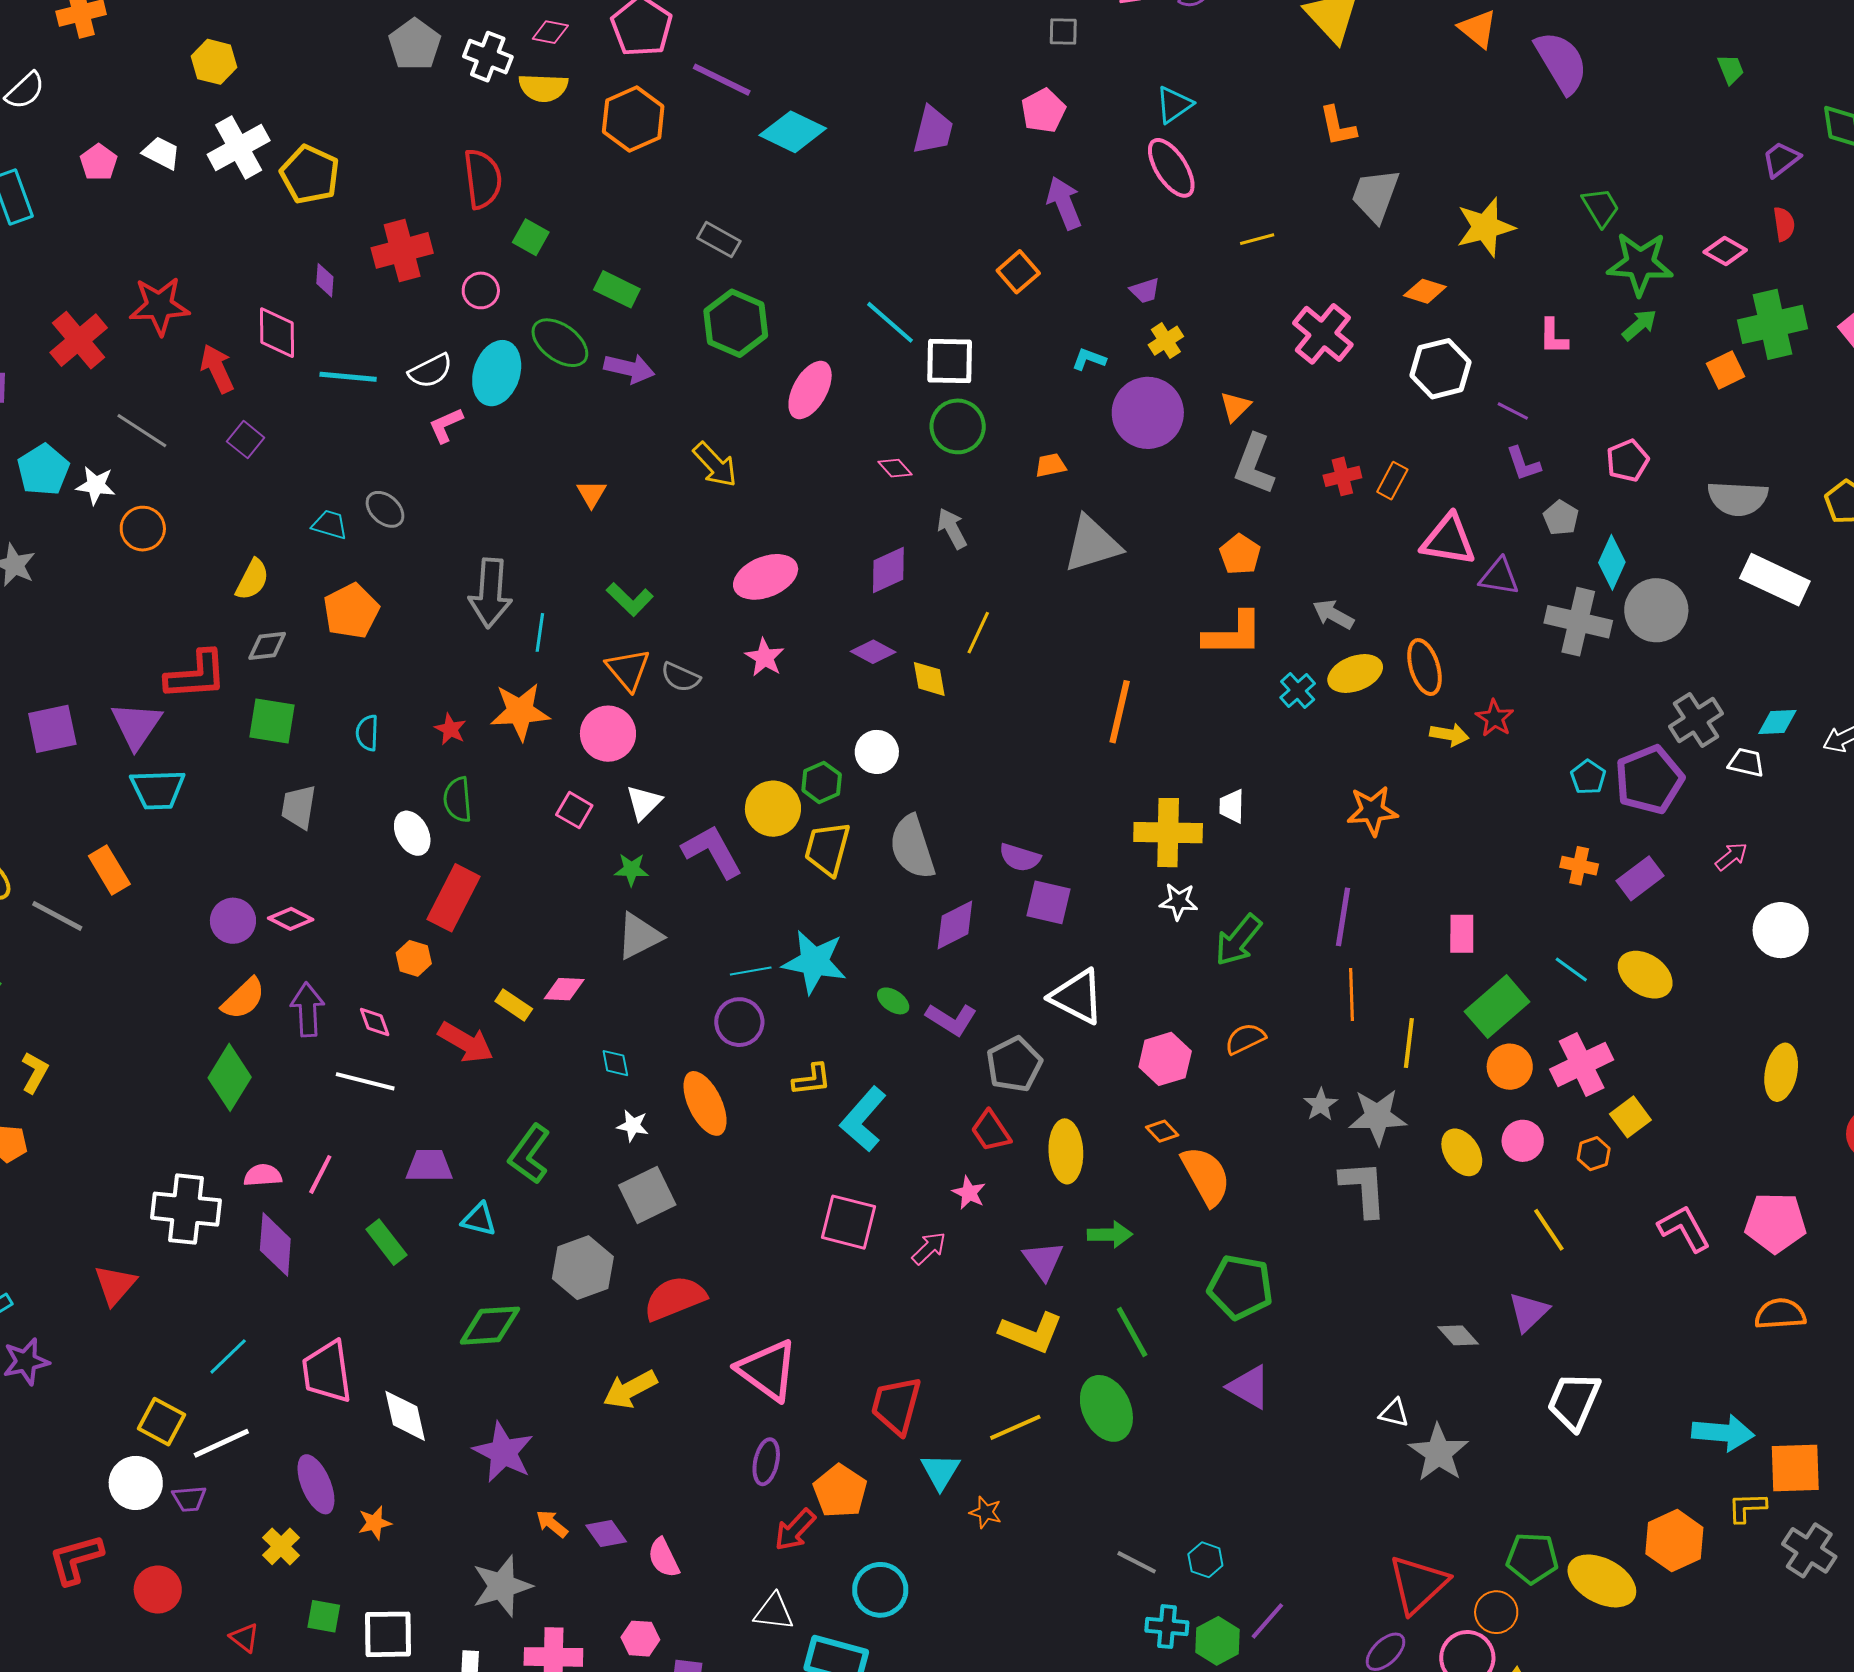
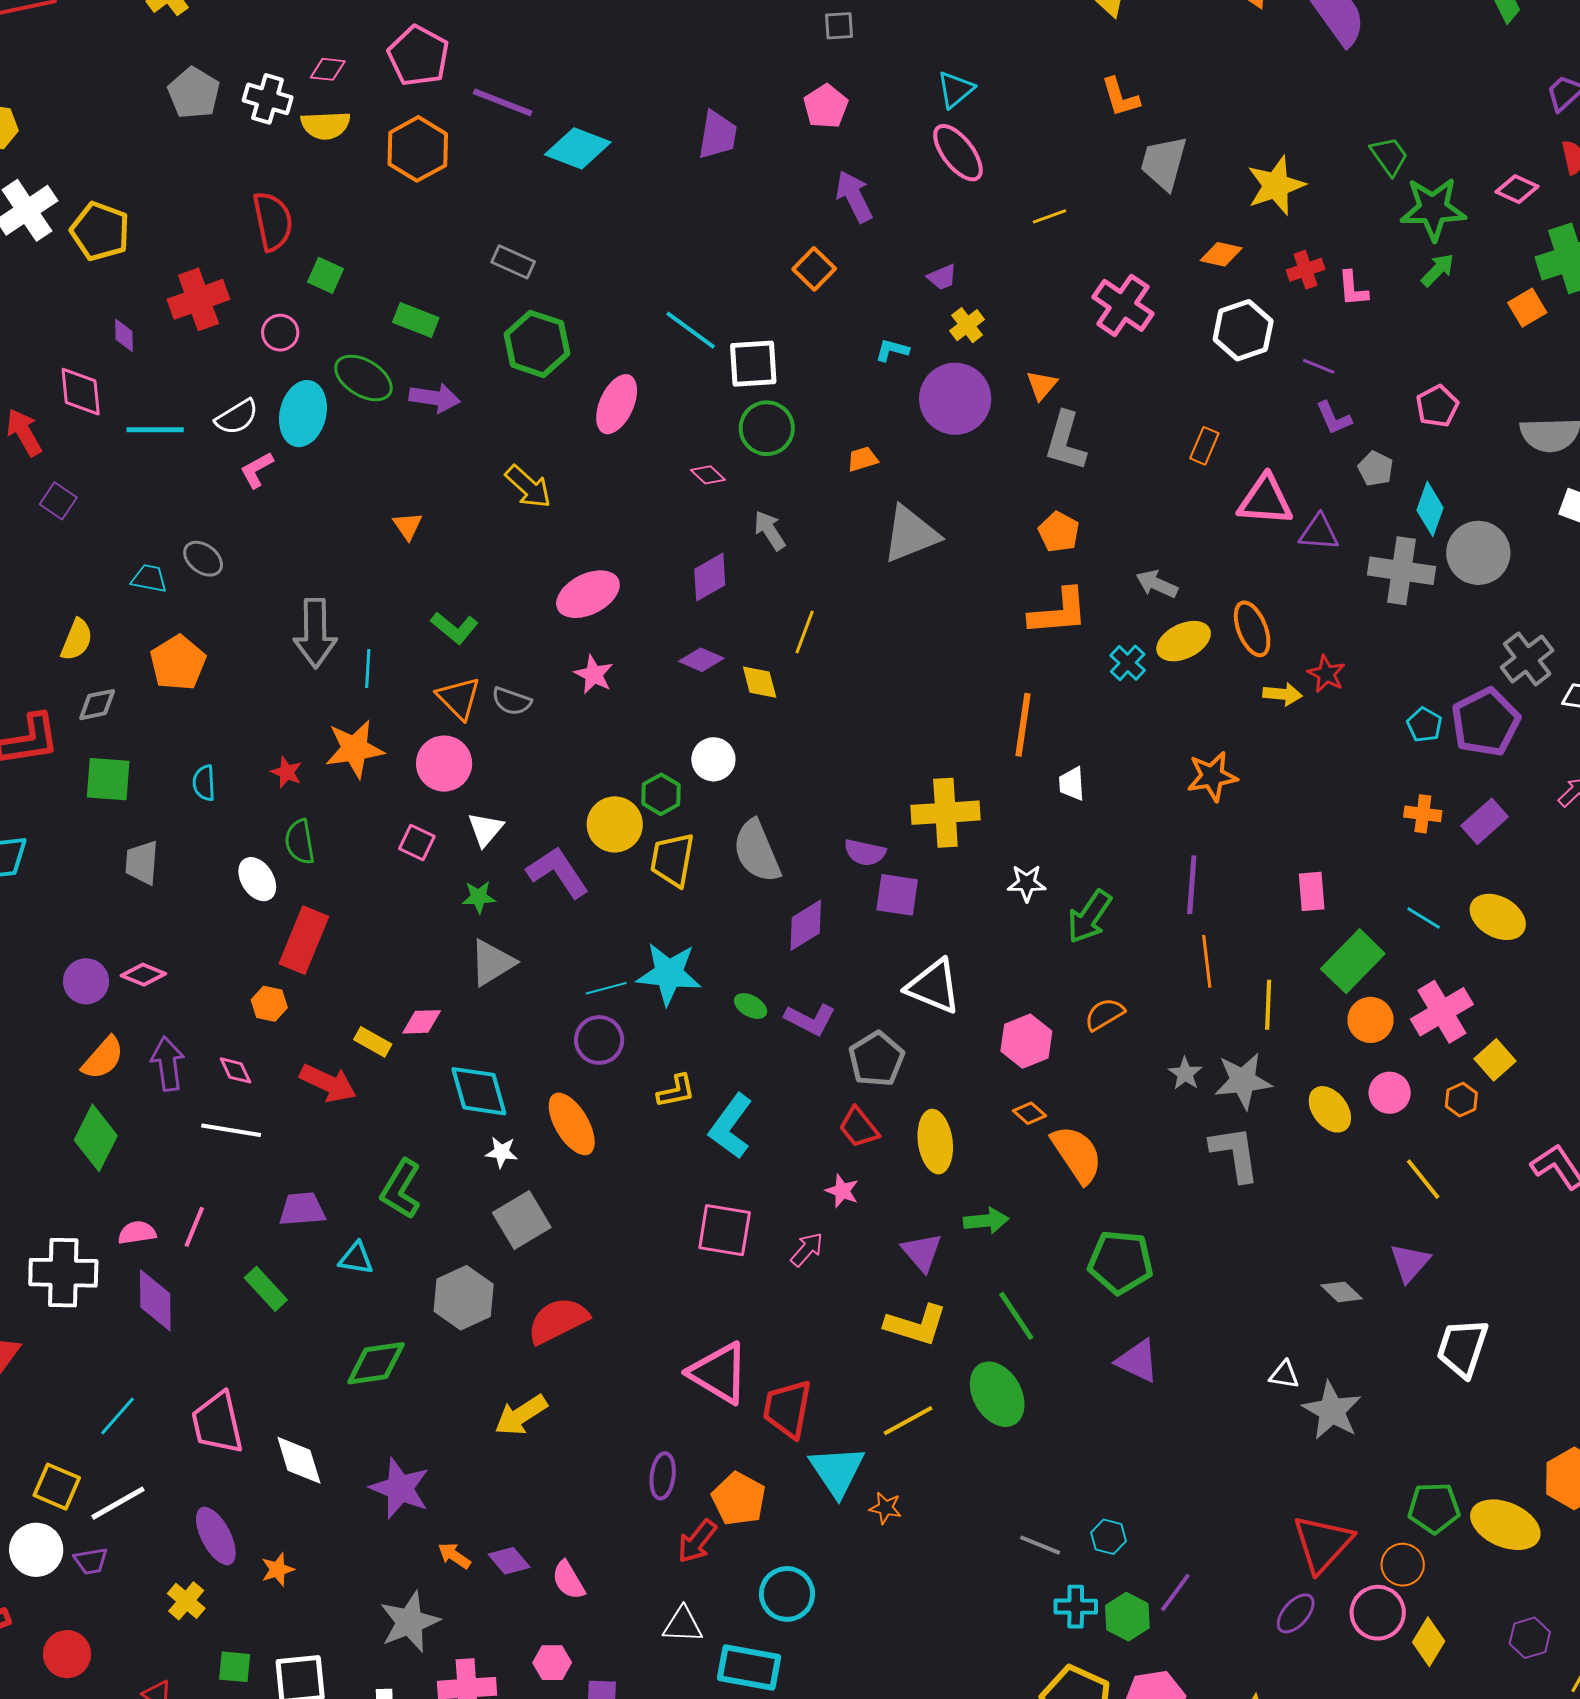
red cross: (1342, 476) -> (1306, 270), moved
orange line: (1120, 712) -> (1023, 725), moved
yellow cross: (1168, 833) -> (945, 813), moved
cyan diamond: (615, 1063) -> (479, 1091), size x2.0
pink triangle: (768, 1370) -> (719, 1373), moved
cyan triangle: (940, 1471) -> (837, 1471), size x1.4

